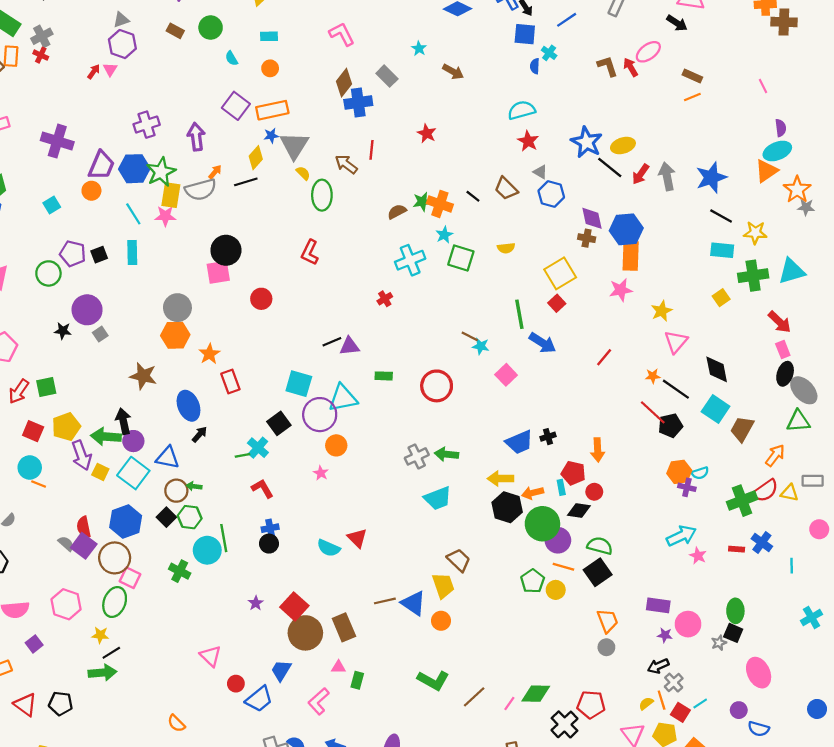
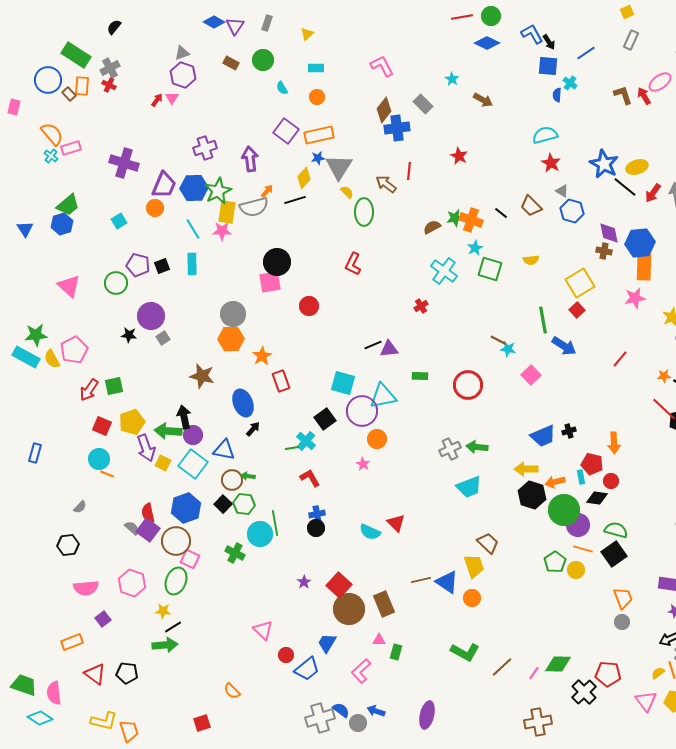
cyan cross: (410, 260) -> (444, 271), turned -32

